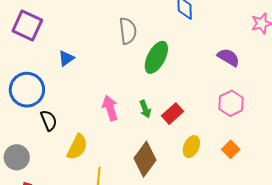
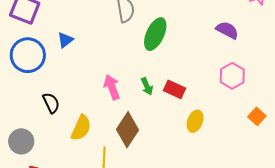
blue circle: (27, 90) -> (28, 55), moved
red rectangle: (172, 114) -> (174, 89), turned 70
orange square: (231, 149) -> (257, 116), moved
brown diamond: (145, 159) -> (128, 130), moved

